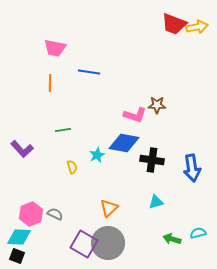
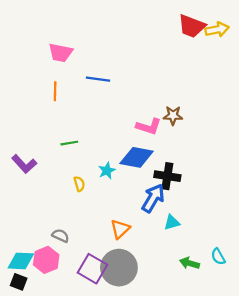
blue arrow: (192, 168) -> (153, 198), moved, turned -140
pink hexagon: (31, 214) -> (46, 260), moved
cyan semicircle: (198, 233) -> (218, 257), turned -105

